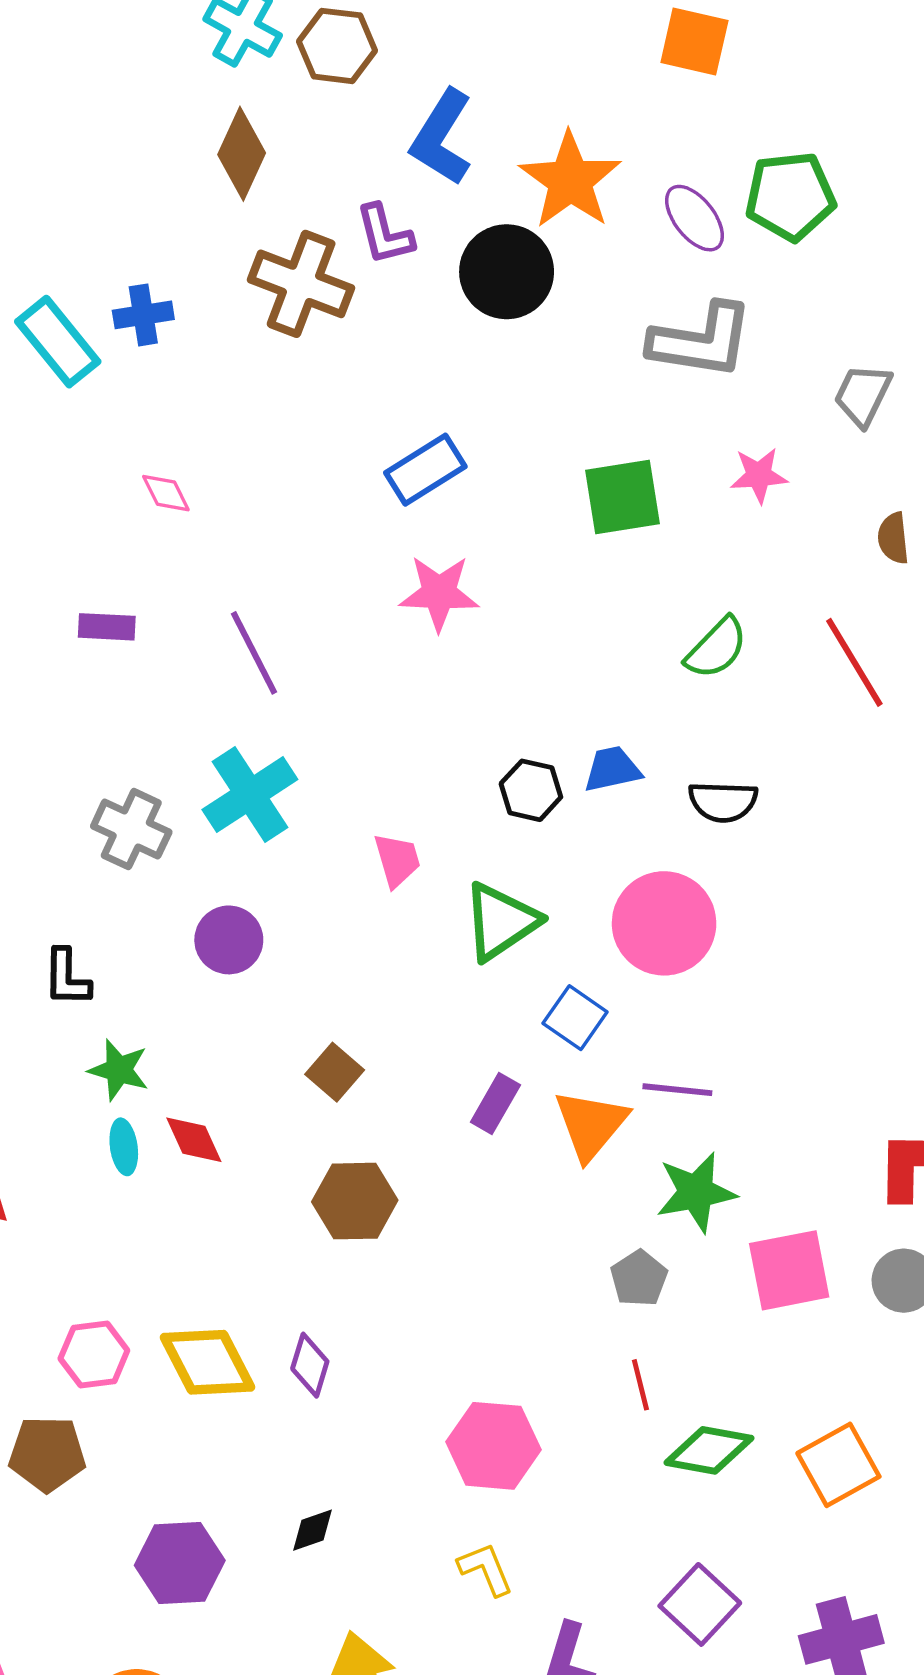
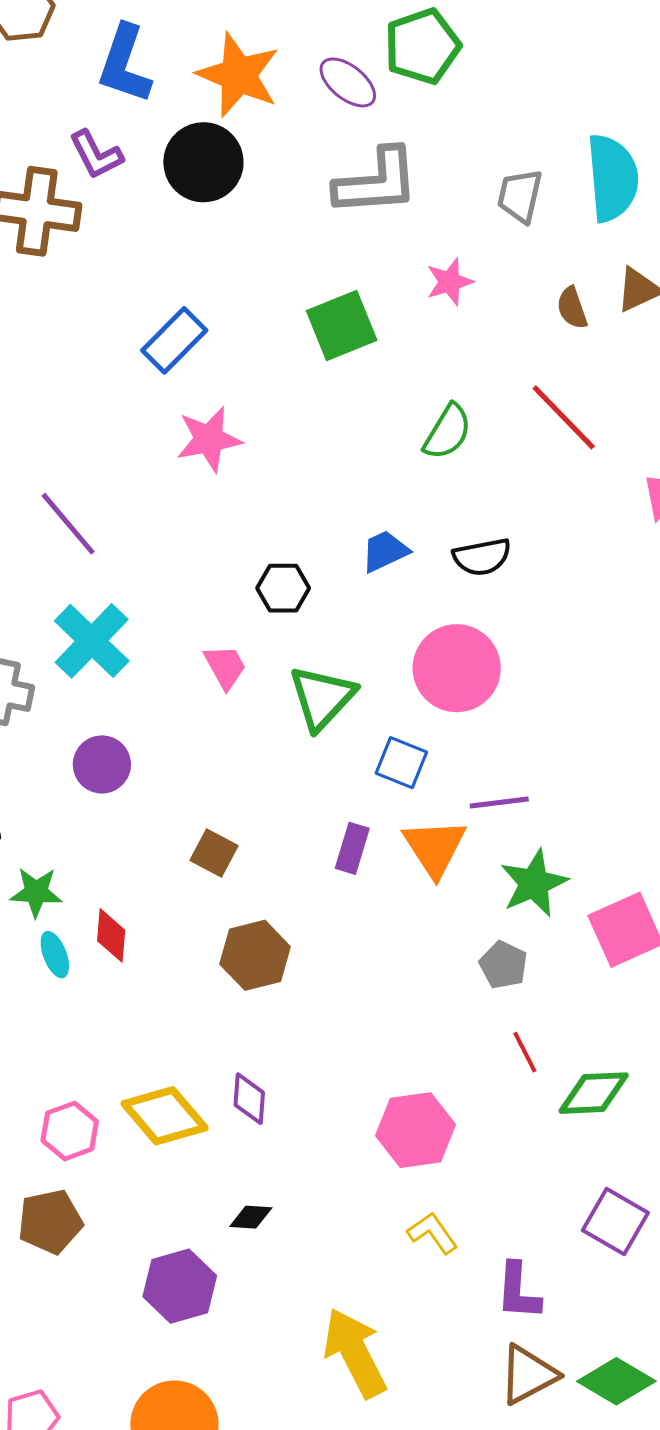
black hexagon: (531, 790) -> (283, 588), moved
red diamond: (194, 1140) -> (111, 935), turned 42
black diamond: (313, 1530) -> (251, 1217), moved, turned 36

